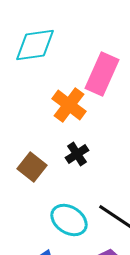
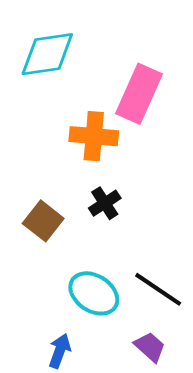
orange cross: (69, 105) -> (94, 136), turned -32

